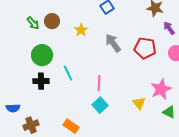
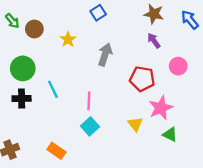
green arrow: (33, 23) -> (12, 21), moved
purple arrow: (169, 28) -> (154, 41), moved
gray arrow: (113, 43) -> (105, 55), turned 54
red pentagon: (145, 48) -> (142, 79), moved

